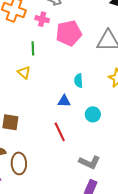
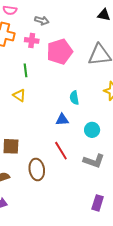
gray L-shape: (89, 162) -> (94, 161), moved
brown ellipse: (19, 163) -> (37, 169), moved

